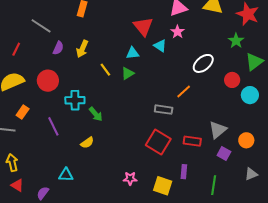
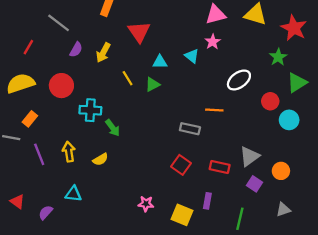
red triangle: (143, 27) -> (139, 32), moved
orange line: (184, 92) -> (214, 110), turned 42
purple line: (53, 126) -> (39, 154), moved
red square: (158, 142) -> (181, 165), size x0.7
yellow arrow: (12, 163) -> (69, 152), moved

